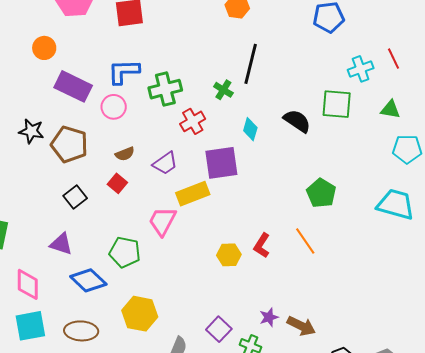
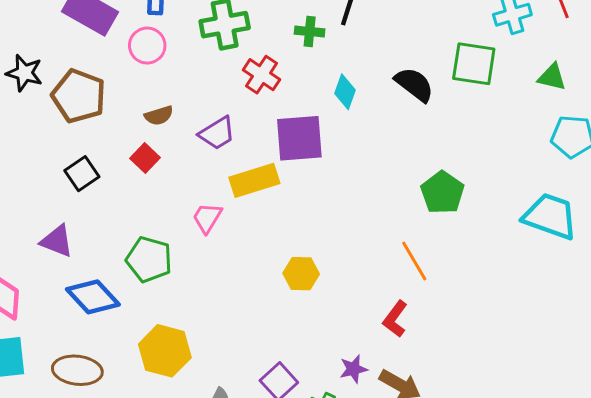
green cross: (223, 90) -> (310, 32), turned -30
red cross: (193, 121) -> (262, 75), turned -30
pink trapezoid: (162, 221) -> (207, 218), size x0.7
red L-shape: (262, 245) -> (395, 319), moved

